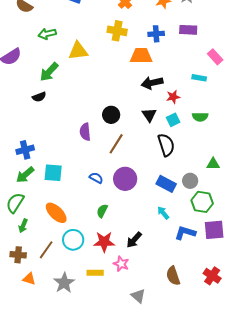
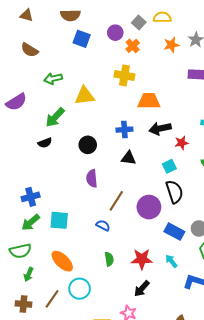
blue cross: (156, 34) -> (124, 130), moved
black circle: (111, 115) -> (88, 145), moved
black triangle: (149, 115) -> (129, 158), moved, turned -49
cyan square: (173, 120) -> (169, 166), moved
brown line: (116, 144) -> (116, 201), moved
purple circle: (125, 179) -> (149, 207), moved
green semicircle: (15, 203) -> (20, 251), turned -135
green semicircle: (102, 211) -> (109, 259), turned 144
red star: (104, 242) -> (142, 259), moved

